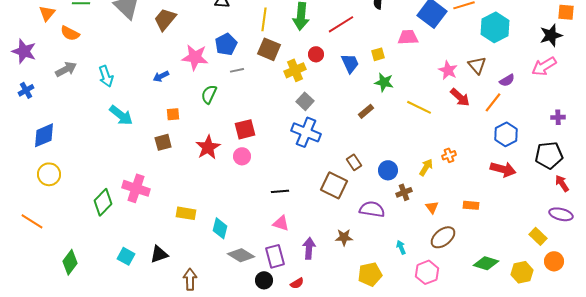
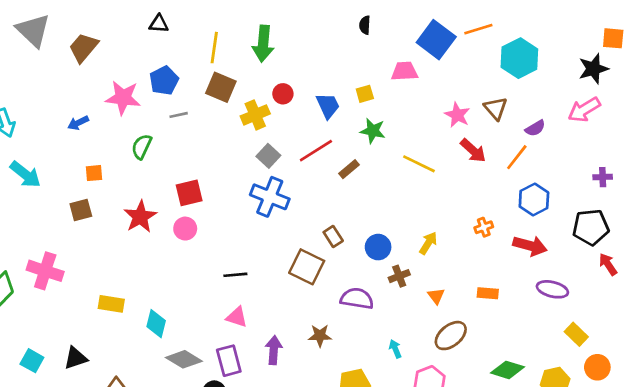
red line: (341, 24) -> (316, 151), moved
orange cross: (449, 155) -> (484, 227), moved
purple ellipse: (561, 214) -> (552, 289), moved

